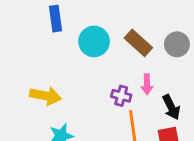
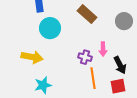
cyan circle: (94, 41) -> (50, 28), moved
brown rectangle: (138, 43) -> (87, 14), moved

